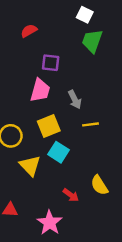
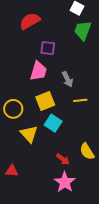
red semicircle: (29, 31) -> (30, 21), size x1.5
pink star: (50, 223) -> (65, 182), moved

